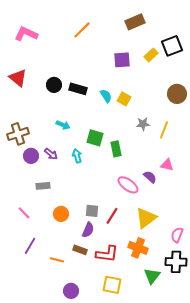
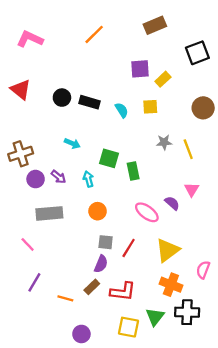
yellow rectangle: (151, 55) -> (163, 79), moved
yellow square: (124, 99) -> (150, 107), moved, turned -32
yellow line: (164, 130) -> (188, 149), turned -42
pink triangle: (167, 165) -> (192, 189), turned 48
gray rectangle: (43, 186) -> (49, 213), size x1.6
orange circle: (61, 214) -> (98, 211), moved
orange cross: (138, 248) -> (171, 285), moved
brown rectangle: (80, 250) -> (92, 287), turned -64
black cross: (176, 262) -> (187, 312), moved
green triangle: (152, 276) -> (155, 317), moved

